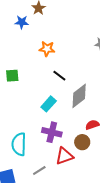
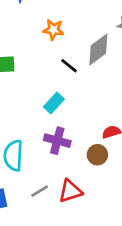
gray diamond: (79, 96) -> (98, 49), moved
red triangle: (64, 156) -> (70, 191), moved

